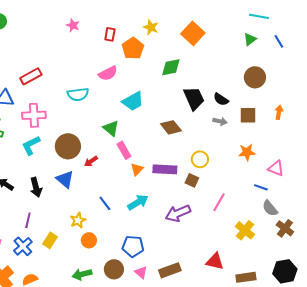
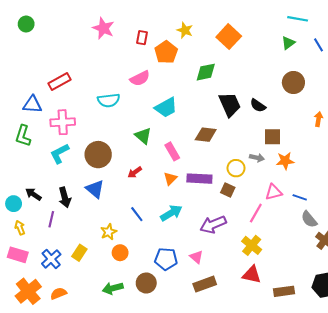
pink star: (73, 25) -> (103, 28), size x1.5
brown square: (248, 115) -> (273, 137), moved
gray arrow: (220, 121) -> (257, 158), moved
brown diamond: (171, 127) -> (206, 135), turned -45
pink rectangle: (124, 150) -> (172, 151), moved
red arrow: (91, 161) -> (135, 172), moved
pink triangle: (276, 168) -> (274, 192), moved, turned -36
purple line: (28, 220) -> (51, 219), moved
yellow cross: (245, 230) -> (252, 245), moved
pink triangle: (141, 272) -> (196, 257), moved

